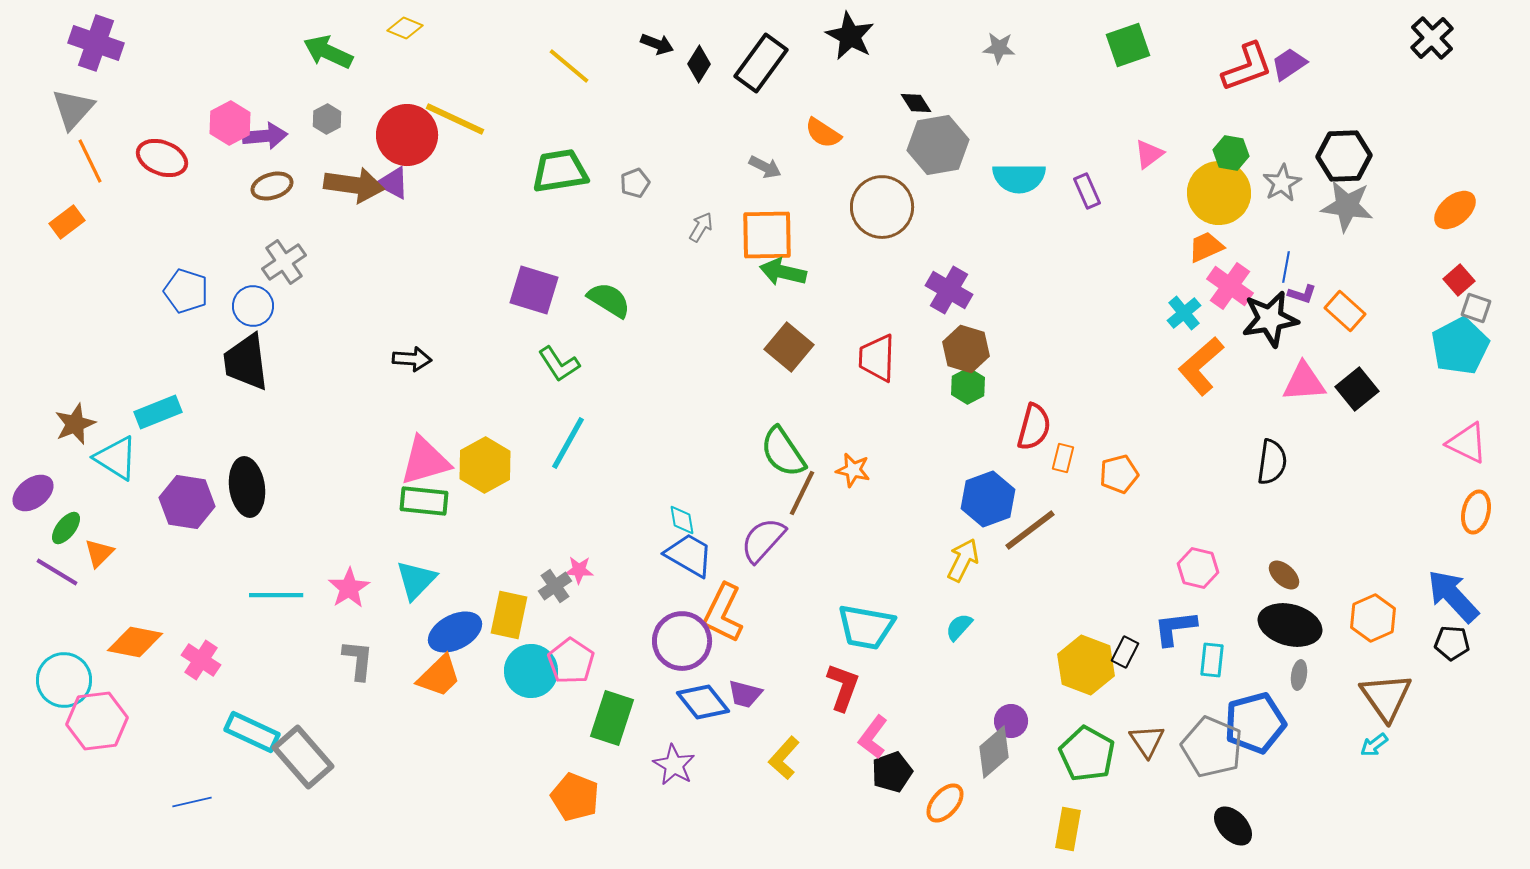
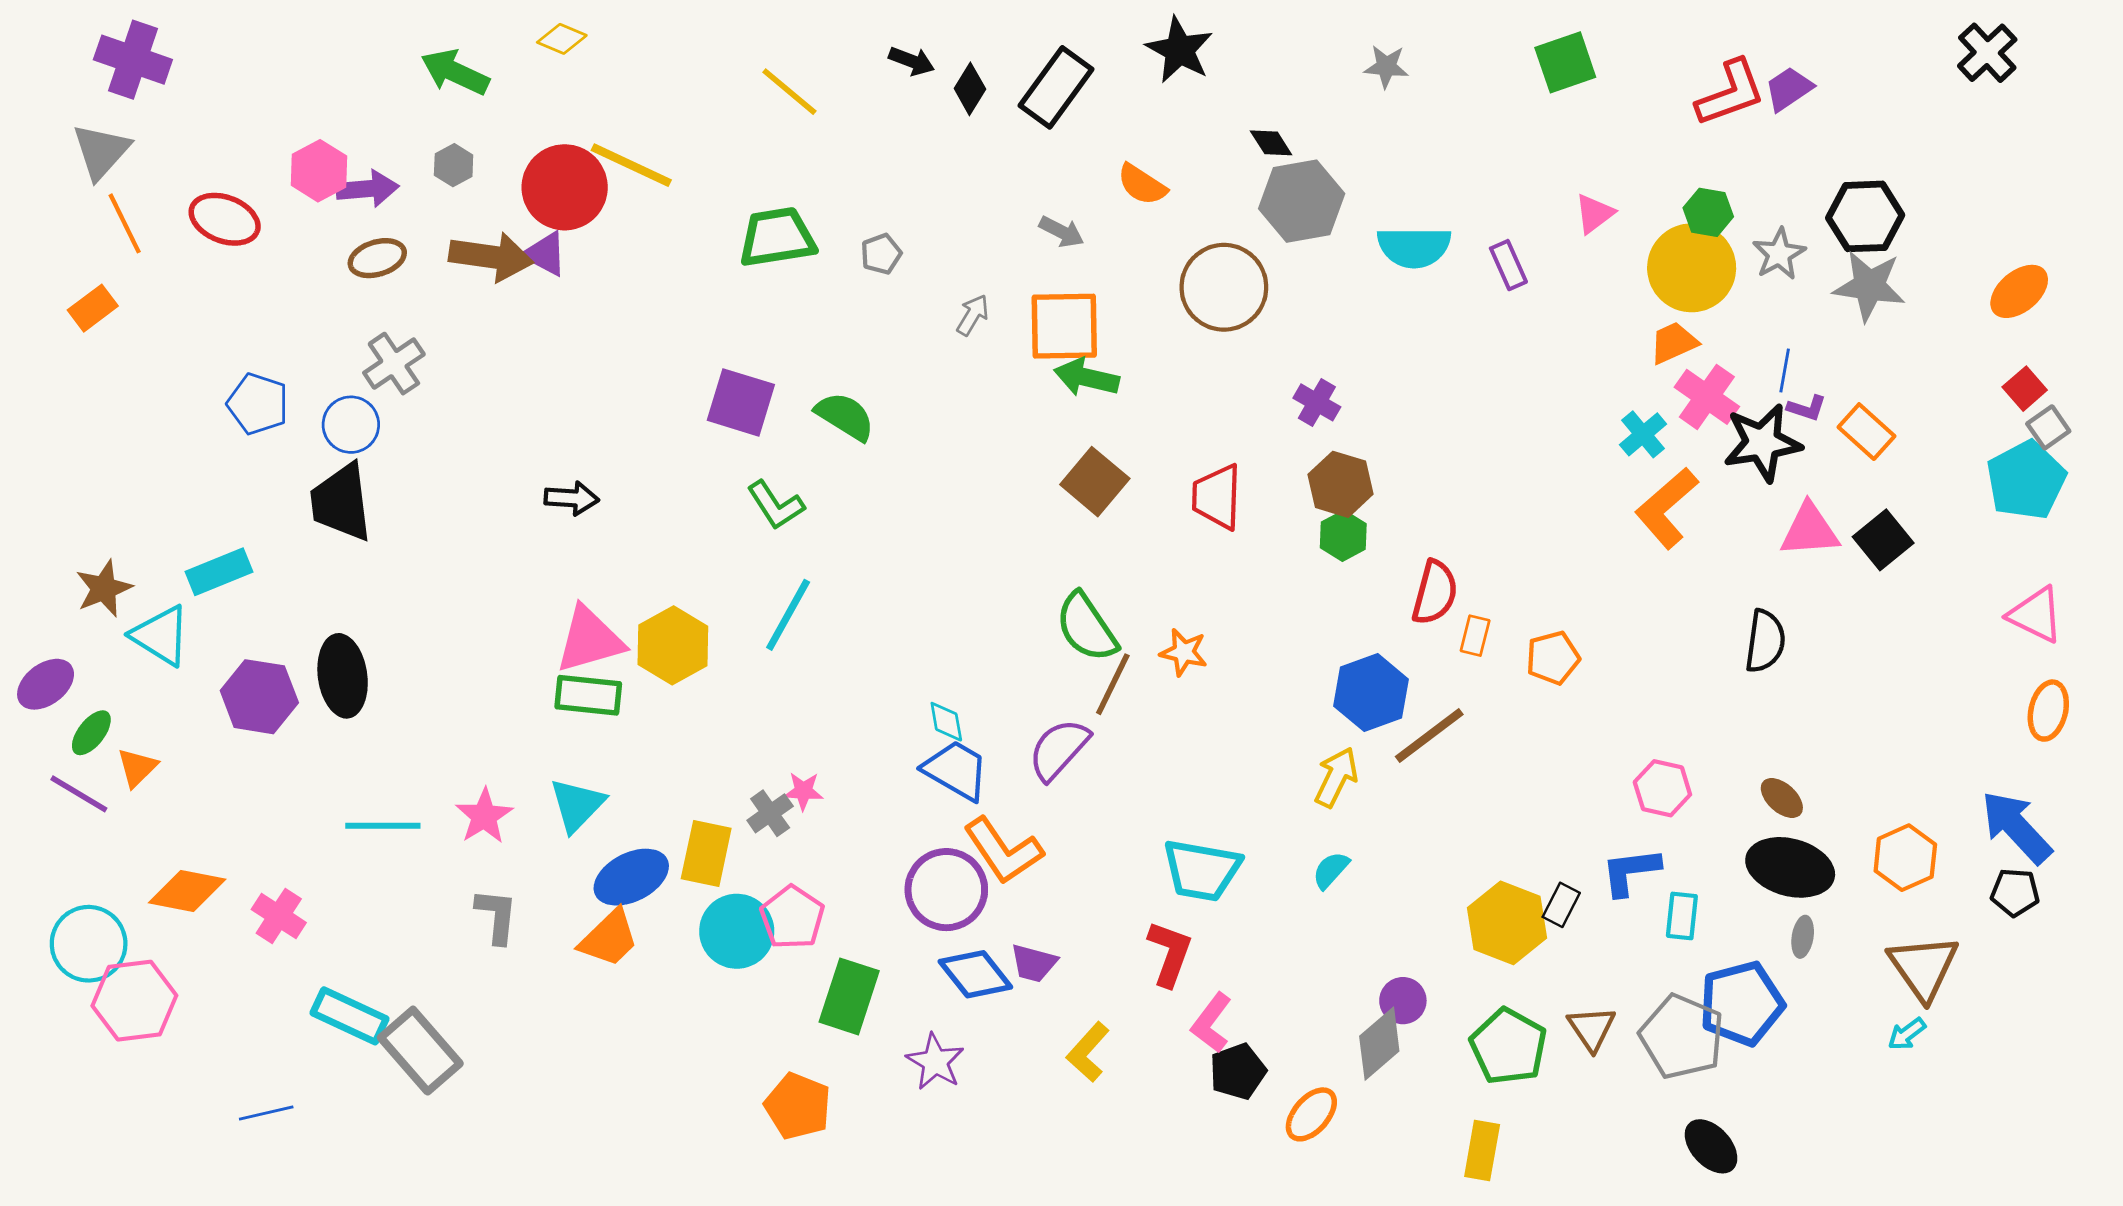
purple cross: (949, 290) -> (1317, 402), size x0.7
gray square: (1476, 308) -> (2048, 427), turned 36
orange L-shape: (723, 613) -> (1003, 851), turned -60

